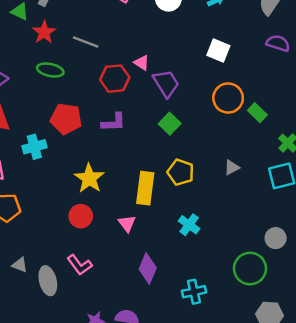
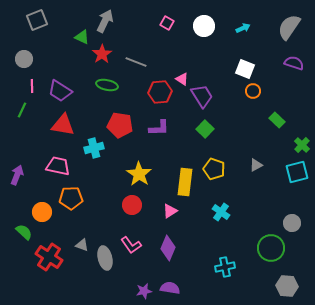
orange circle: (228, 98) -> (253, 91), moved, size x0.6
pink triangle: (127, 223) -> (170, 211), turned 35
purple diamond: (148, 269) -> (168, 248), moved

